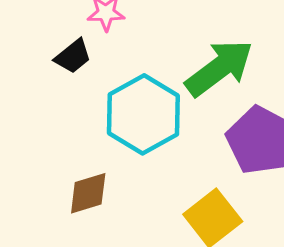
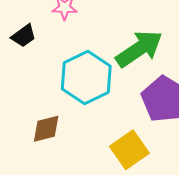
black trapezoid: (73, 56) -> (24, 36), moved

